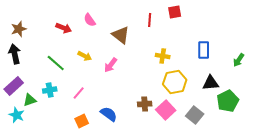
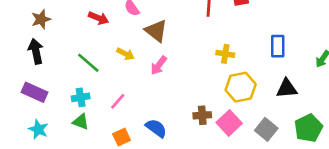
brown triangle: (121, 35) -> (156, 31), moved
purple rectangle: (14, 86) -> (35, 92), turned 66
green triangle: (30, 100) -> (81, 122), moved, turned 40
green pentagon: (228, 101) -> (308, 128), moved

